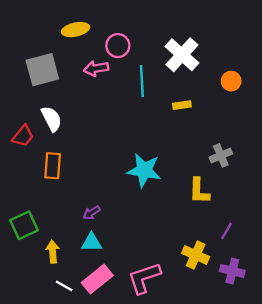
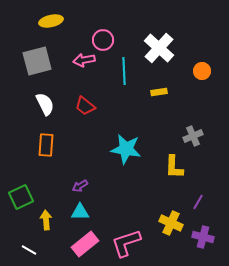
yellow ellipse: (75, 30) -> (51, 21), moved
red trapezoid: (23, 136) -> (85, 106), moved, turned 90
white line: (64, 286) -> (29, 250), moved

